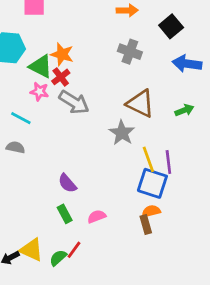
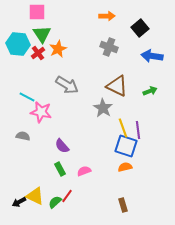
orange star: (62, 54) -> (58, 49), turned 30
green triangle: (41, 66) -> (42, 34), moved, turned 30
red cross: (61, 77) -> (38, 53), moved
pink star: (39, 92) -> (41, 112), moved, size x1.5
gray semicircle: (15, 147) -> (23, 136), moved
brown rectangle: (146, 225) -> (123, 205), moved

